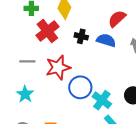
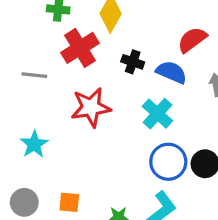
gray line: (27, 61) -> (34, 75), moved
blue circle: (80, 87) -> (168, 162), moved
cyan cross: (102, 100) -> (157, 114), moved

